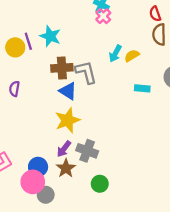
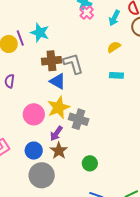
cyan arrow: (115, 54) -> (114, 18), moved
cyan rectangle: (142, 88) -> (116, 75), moved
gray cross: (87, 151) -> (79, 119), moved
pink circle: (33, 182) -> (34, 114), moved
gray circle: (46, 195) -> (42, 175), size x1.6

